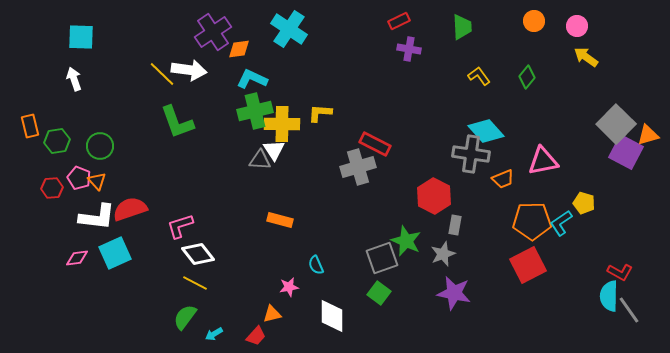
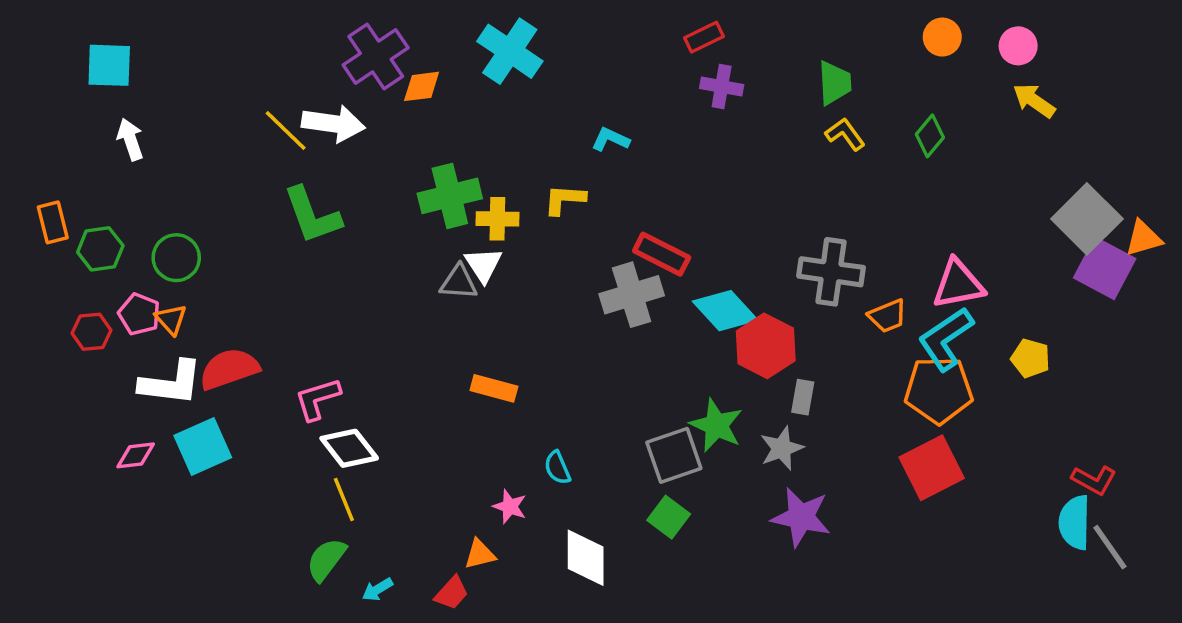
green trapezoid: (462, 27) -> (835, 83), moved
cyan square: (81, 37) -> (109, 65), moved
cyan L-shape: (252, 79) -> (610, 139), moved, size x0.7
yellow cross: (282, 124) -> (497, 219), size x0.7
cyan diamond: (486, 131) -> (725, 311), moved
cyan L-shape: (561, 223) -> (946, 339), moved, size x1.4
yellow line: (195, 283) -> (344, 499), turned 40
pink star: (289, 287) -> (510, 507), turned 30

